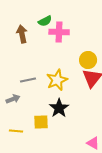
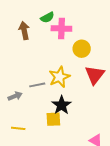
yellow circle: (88, 60) -> (82, 49), moved
gray line: (28, 80) -> (37, 85), moved
yellow square: (41, 122) -> (53, 119), moved

